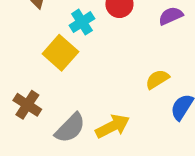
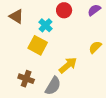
yellow arrow: (113, 126) -> (68, 65), moved

